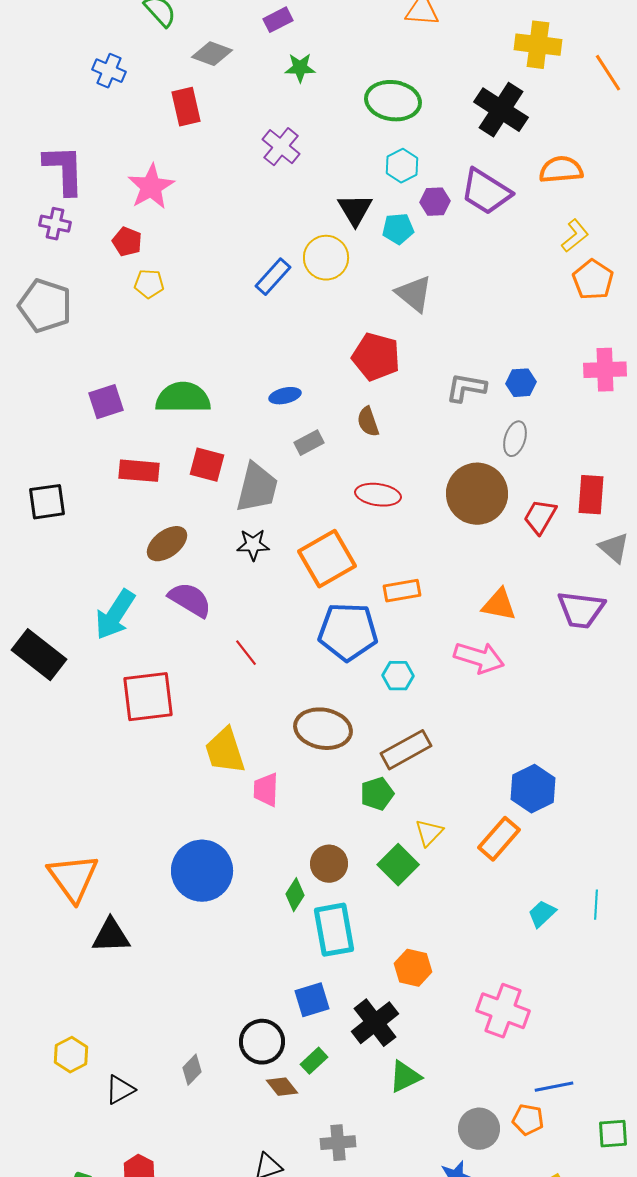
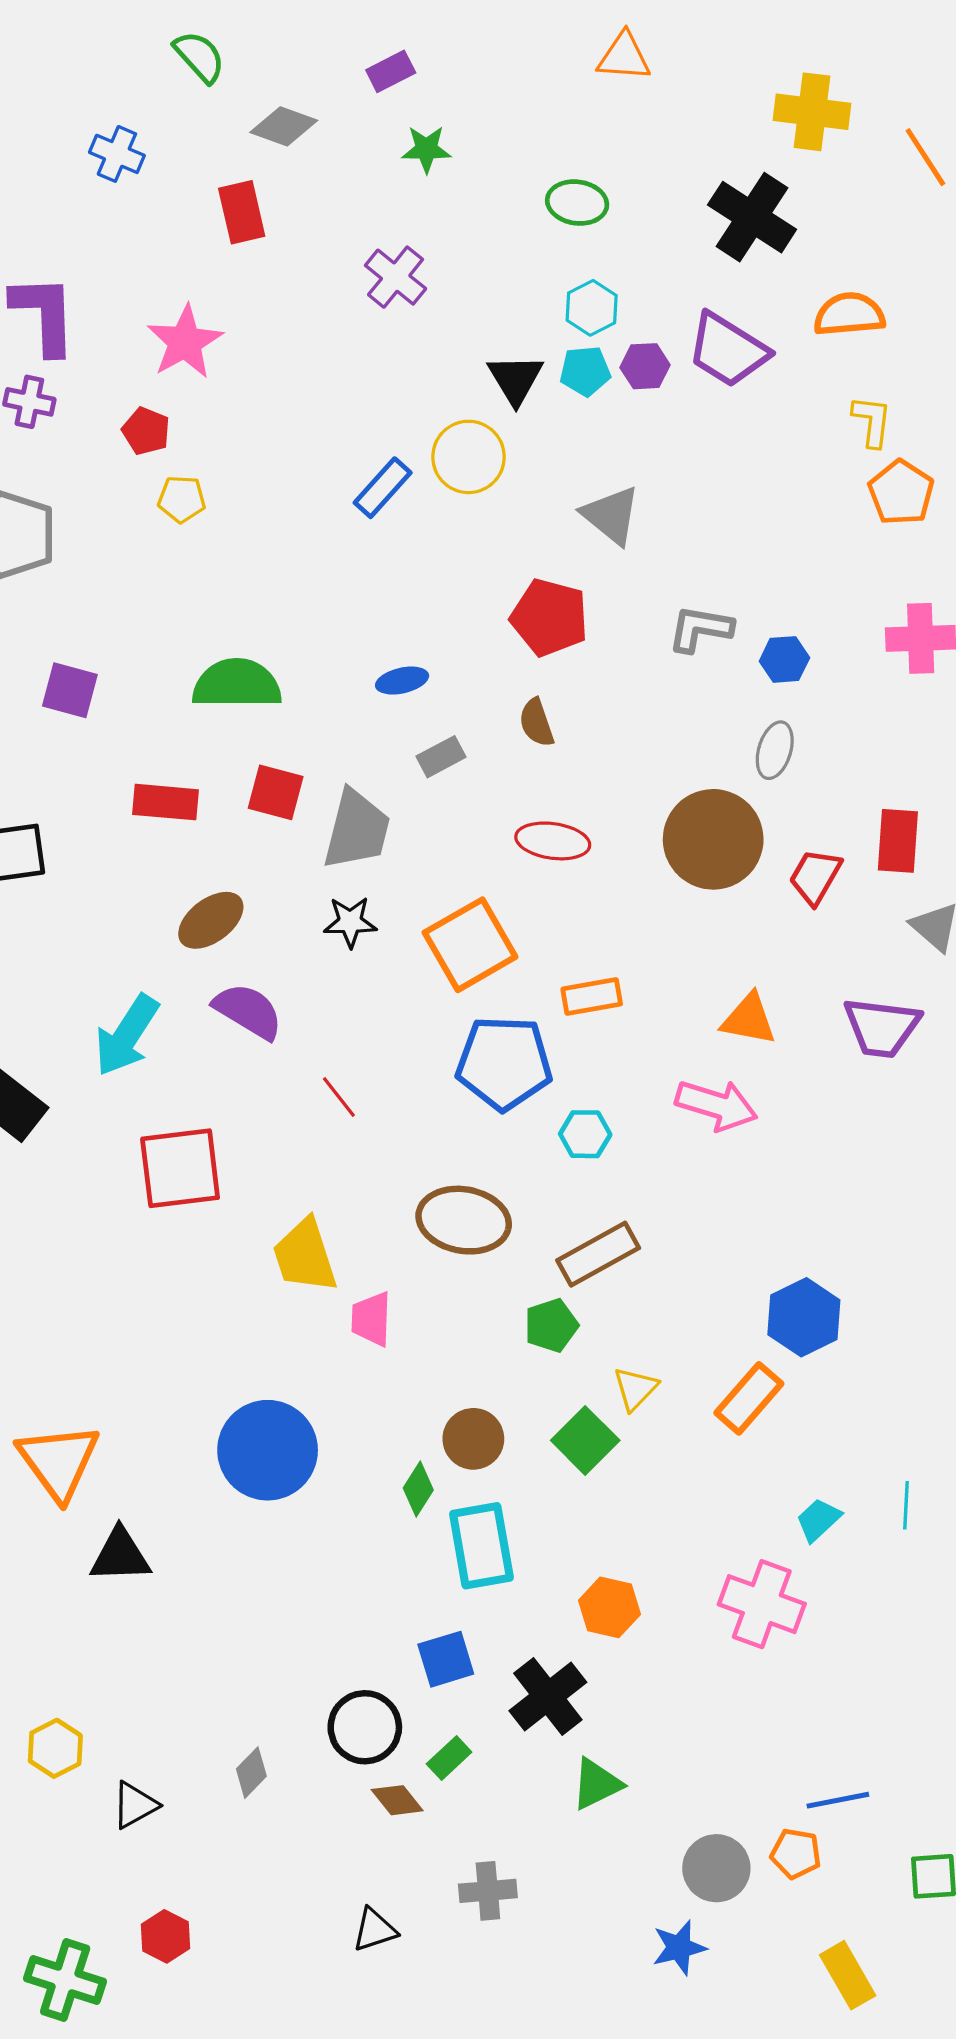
green ellipse: (393, 101) -> (577, 203), size x0.7
cyan pentagon: (398, 229) -> (585, 371), moved
yellow L-shape: (575, 236) -> (872, 421), turned -44
gray L-shape: (466, 388) -> (700, 629), moved
purple square: (106, 402) -> (70, 690), moved, turned 33
pink cross: (503, 1011) -> (762, 1604), moved

